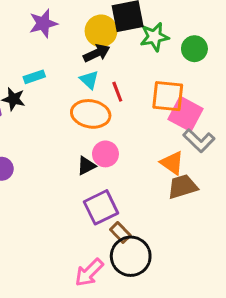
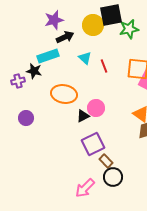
black arrow: (97, 53) -> (65, 37), moved
cyan rectangle: (34, 77) -> (48, 56), size x1.5
orange ellipse: (91, 114) -> (64, 94), moved
black circle: (131, 256) -> (113, 177), size x0.7

